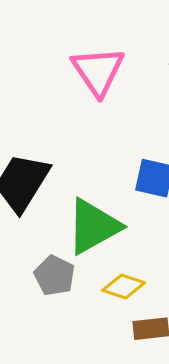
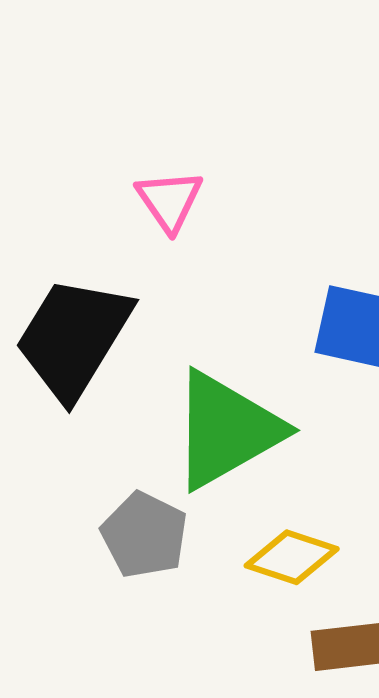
pink triangle: (98, 71) -> (169, 201), moved, size x0.6

